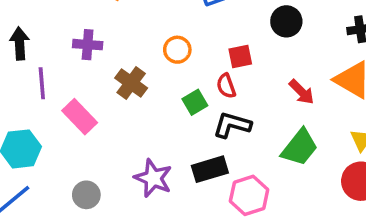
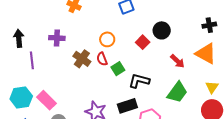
black circle: (286, 21) -> (162, 30), moved
red square: (240, 56) -> (143, 42), turned -32
red semicircle: (226, 86) -> (102, 59), moved
pink rectangle: (80, 117) -> (46, 100), moved

